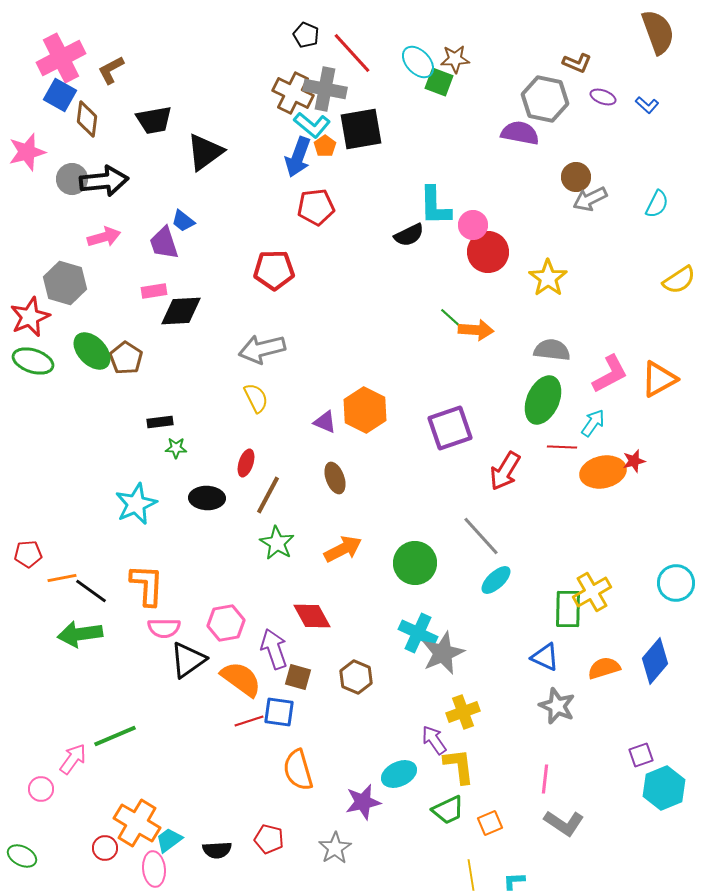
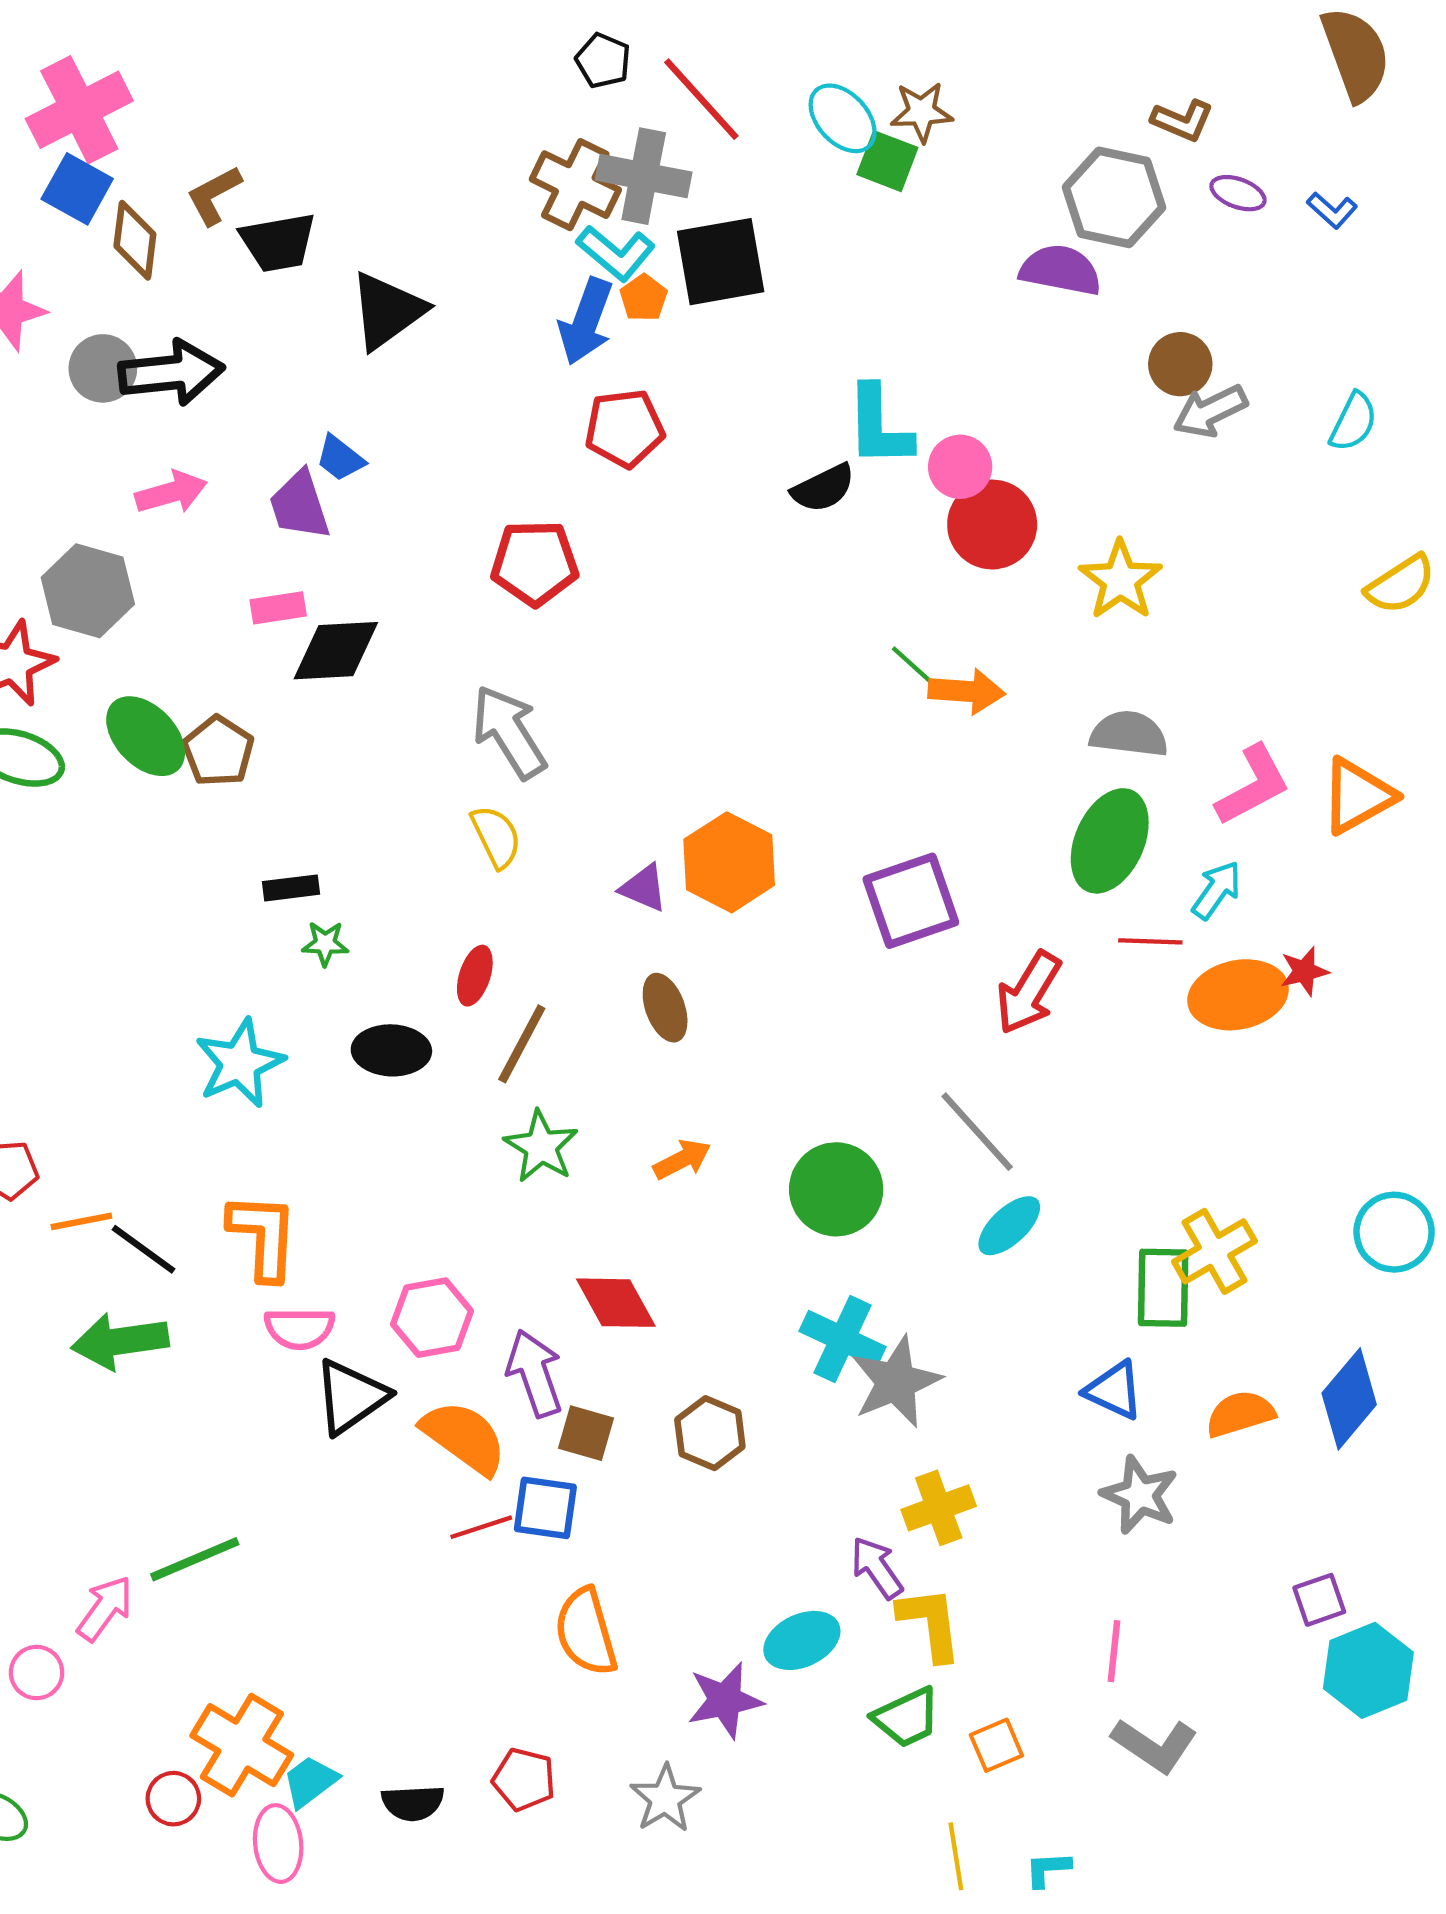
brown L-shape: (111, 70) -> (214, 195), moved
gray arrow: (262, 349) -> (509, 732), turned 72
orange arrow: (343, 549) -> (682, 1159), size x0.7

